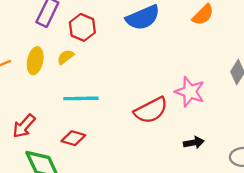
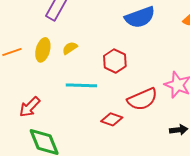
red hexagon: (82, 27) -> (115, 61), moved
red diamond: (73, 138) -> (112, 119), moved

